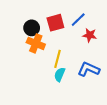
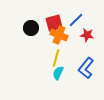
orange cross: (36, 43) -> (59, 35), moved
blue L-shape: (89, 69) -> (86, 68), turned -75

